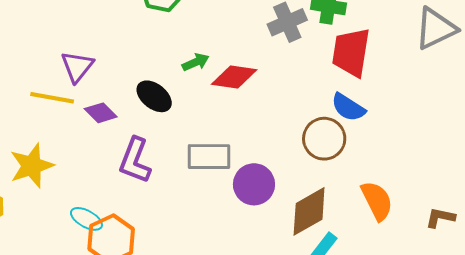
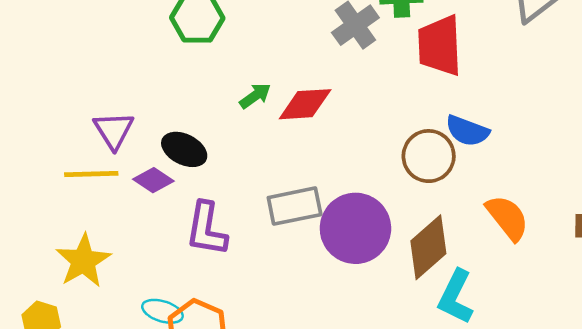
black ellipse: (154, 96) -> (184, 149), moved
blue semicircle: (348, 107) -> (467, 131), moved
purple circle: (254, 184) -> (355, 228), size x1.4

